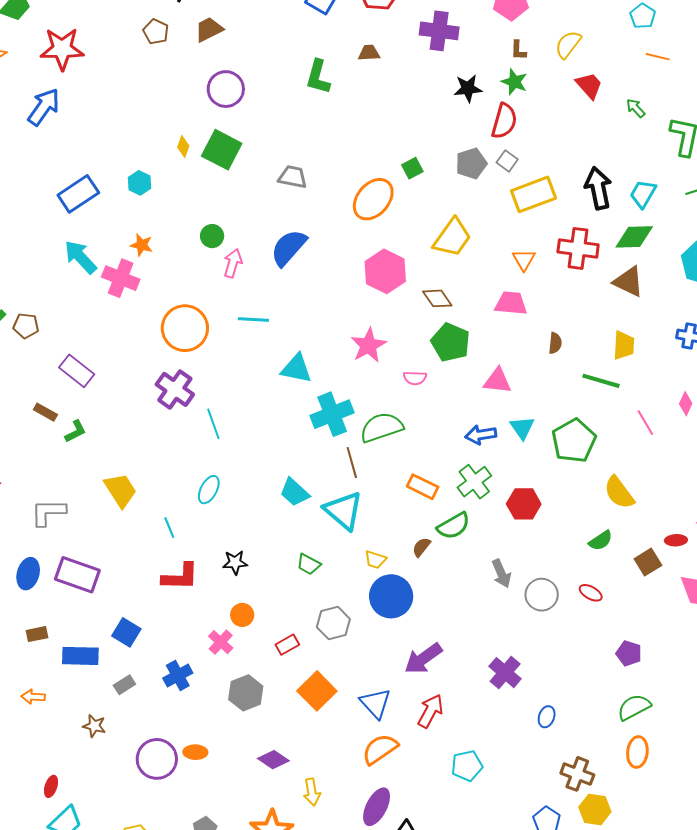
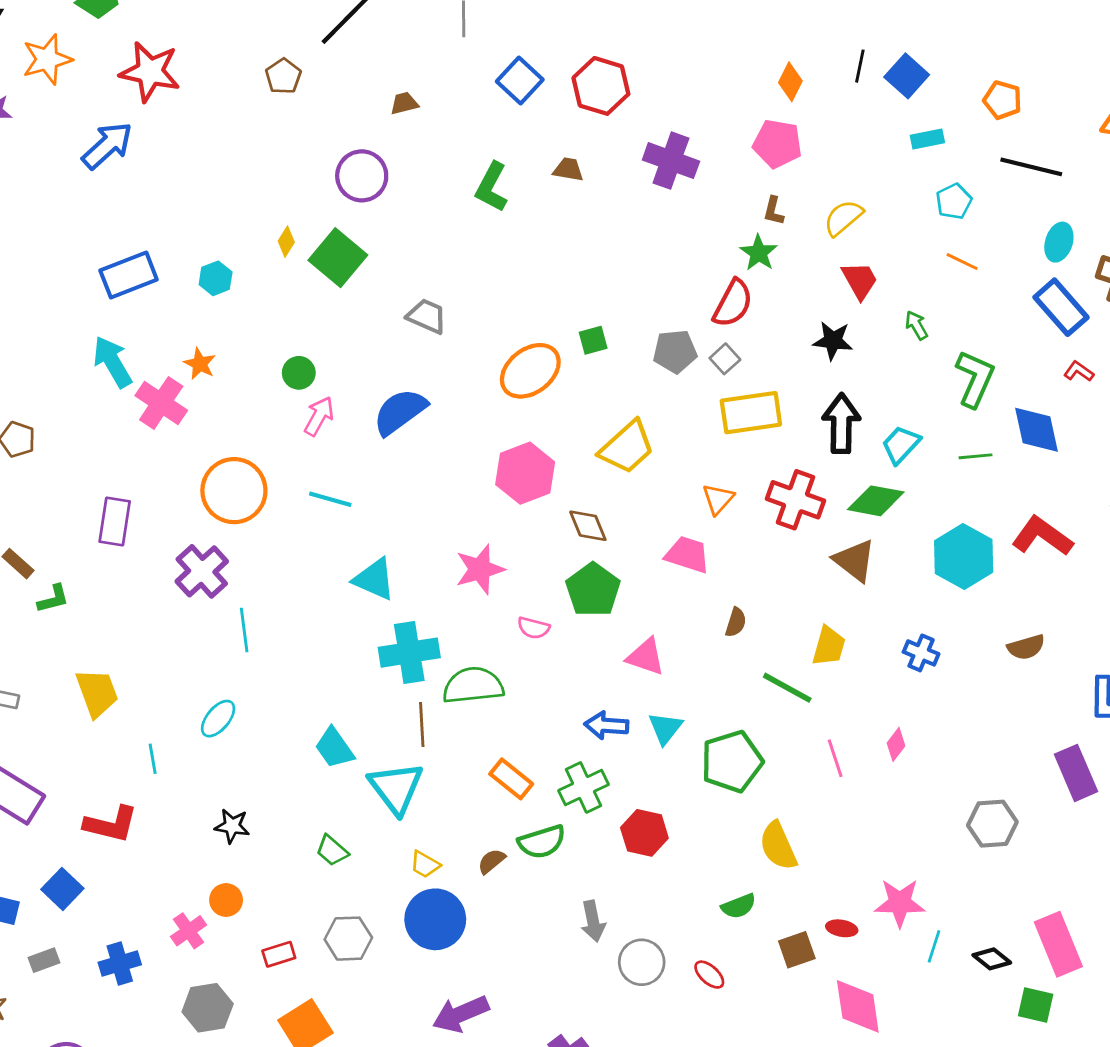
brown trapezoid: (209, 29) -> (404, 103), moved, size x0.7
black star: (468, 88) -> (833, 341), moved
purple rectangle: (77, 371) -> (115, 522), moved, turned 48
red L-shape: (180, 577) -> (111, 824), moved

